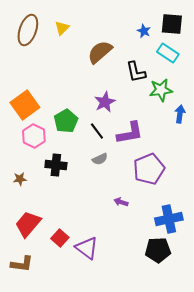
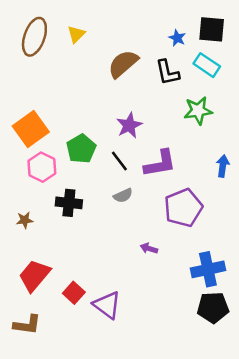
black L-shape: (136, 72) -> (167, 72), moved
blue arrow: (180, 114) -> (223, 166), moved
black pentagon: (158, 250) -> (213, 307), moved

